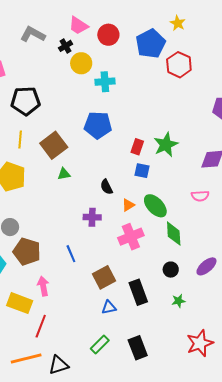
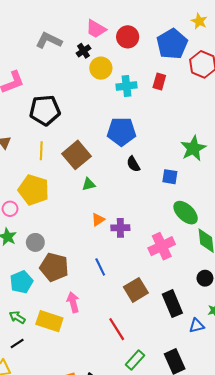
red rectangle: (137, 147) -> (159, 82), moved
black semicircle: (106, 187) -> (133, 164), moved
orange triangle: (128, 205) -> (98, 220), moved
blue triangle: (109, 307) -> (197, 326), moved
red line: (41, 326) -> (117, 329), moved, turned -50

